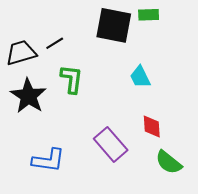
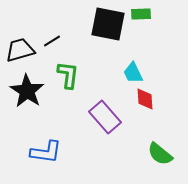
red diamond: (152, 126) -> (145, 99), moved
purple rectangle: (111, 144) -> (105, 117), moved

